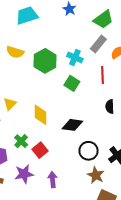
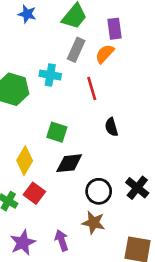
green square: (72, 83) -> (57, 132), moved
yellow diamond: (41, 115) -> (25, 161), turned 45
red square: (40, 150) -> (34, 193), moved
brown star: (96, 175) -> (93, 223), moved

